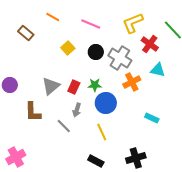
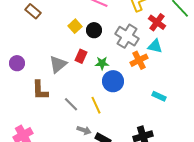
black circle: (96, 52) -> (94, 30), moved
cyan triangle: (158, 70) -> (155, 46), moved
red rectangle: (74, 87) -> (81, 56), moved
gray arrow: (77, 110) -> (84, 130), moved, turned -88
yellow line: (102, 132) -> (96, 105), moved

